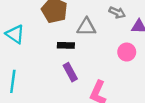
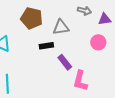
purple rectangle: (70, 72) -> (65, 62), moved

